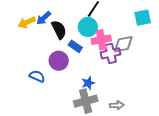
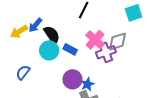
cyan circle: (88, 27) -> (49, 50), moved
pink cross: (101, 40) -> (95, 40), turned -30
purple circle: (59, 61) -> (72, 79), moved
blue semicircle: (37, 76) -> (23, 72), moved, turned -70

